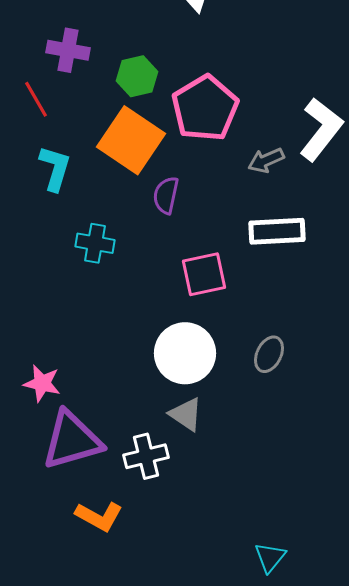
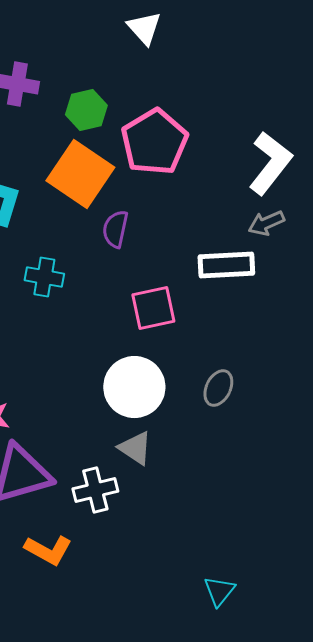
gray arrow: (266, 160) -> (266, 223), moved

